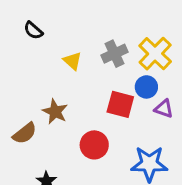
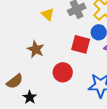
brown semicircle: (25, 133) -> (15, 81), moved

